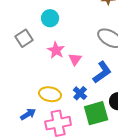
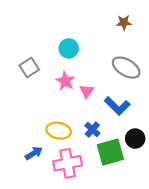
cyan circle: (50, 18) -> (69, 48), moved
blue L-shape: (102, 72) -> (117, 106), turned 80

